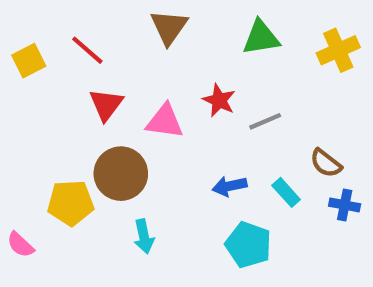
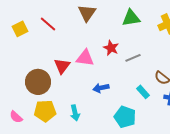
red triangle: (106, 105) -> (62, 66), moved
brown circle: (121, 174) -> (38, 82), moved
blue arrow: (230, 186) -> (101, 88), moved
yellow pentagon: (71, 203) -> (45, 111), moved

